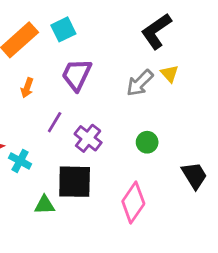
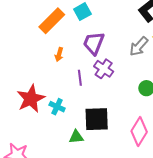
purple line: (55, 122) -> (80, 78), turned -35
purple cross: (88, 138) -> (104, 69), moved

